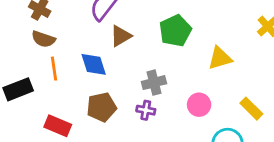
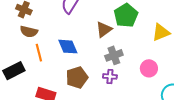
brown triangle: (121, 36) -> (104, 29), moved

